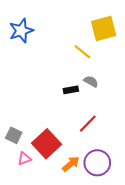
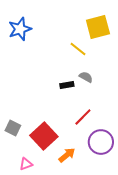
pink triangle: (24, 159) -> (26, 164), moved
purple circle: (97, 163) -> (101, 142), moved

